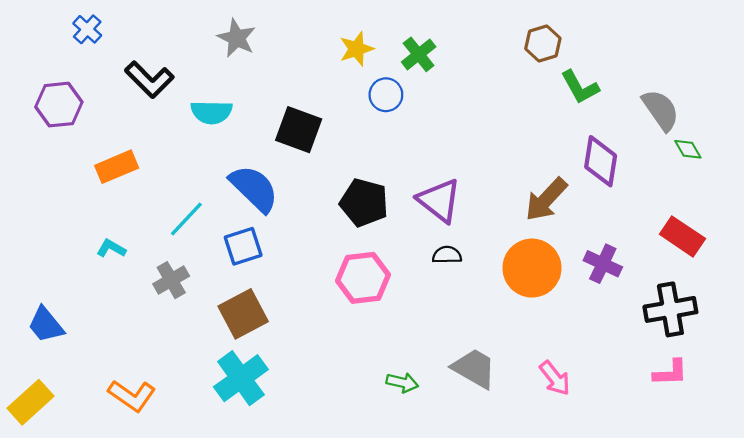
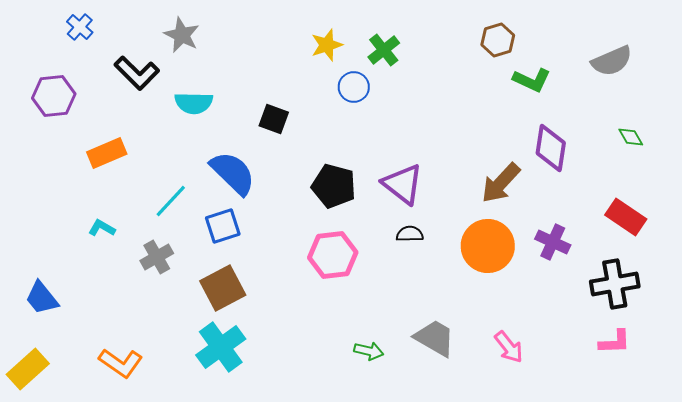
gray star: (237, 38) -> (182, 35), moved
green L-shape: (580, 87) -> (532, 80), turned -36
gray semicircle: (661, 110) -> (612, 61), moved, turned 102
black square: (299, 130) -> (274, 119), size x0.7

